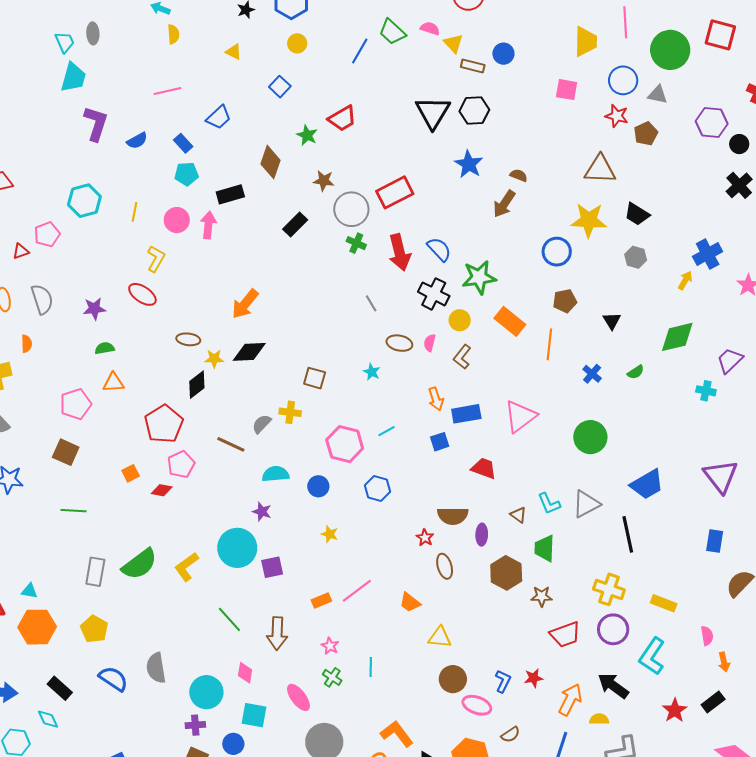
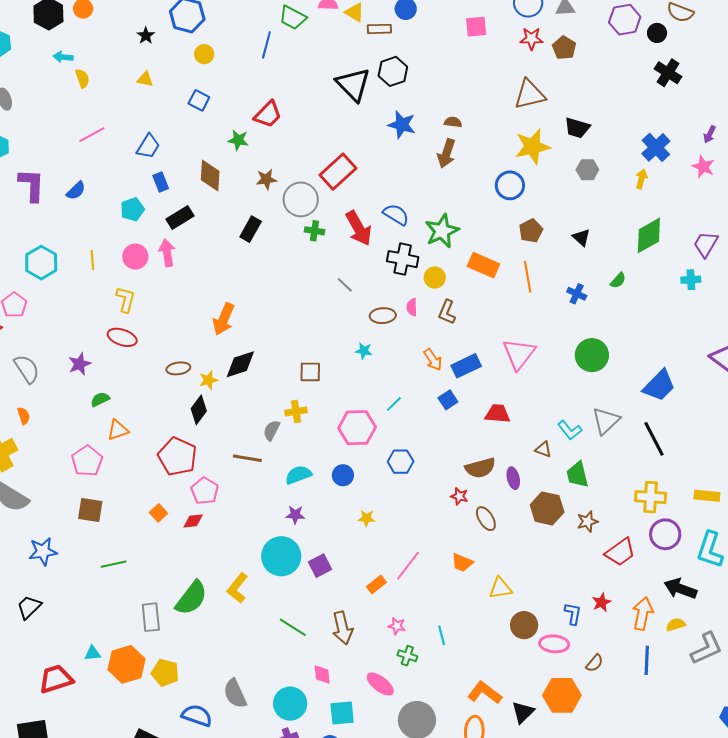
blue rectangle: (183, 143) -> (161, 182), moved, turned 36
orange hexagon: (37, 627) -> (127, 664), moved

